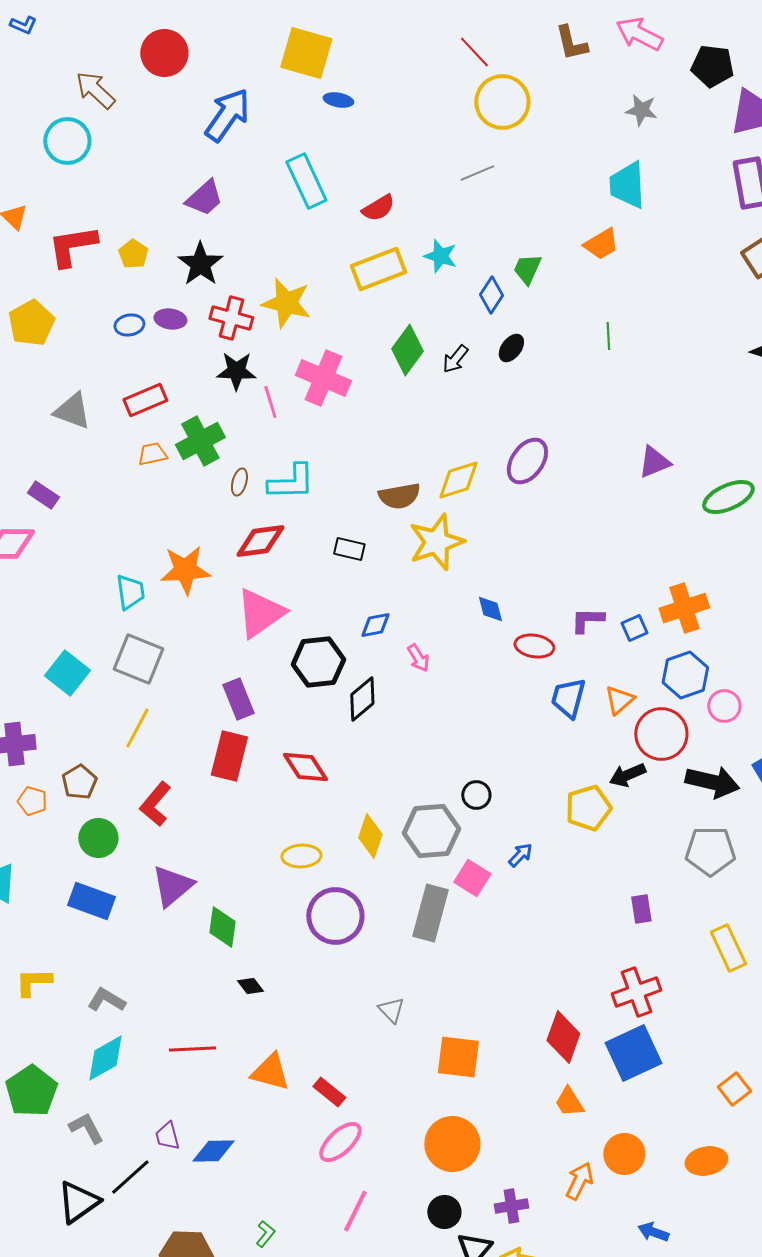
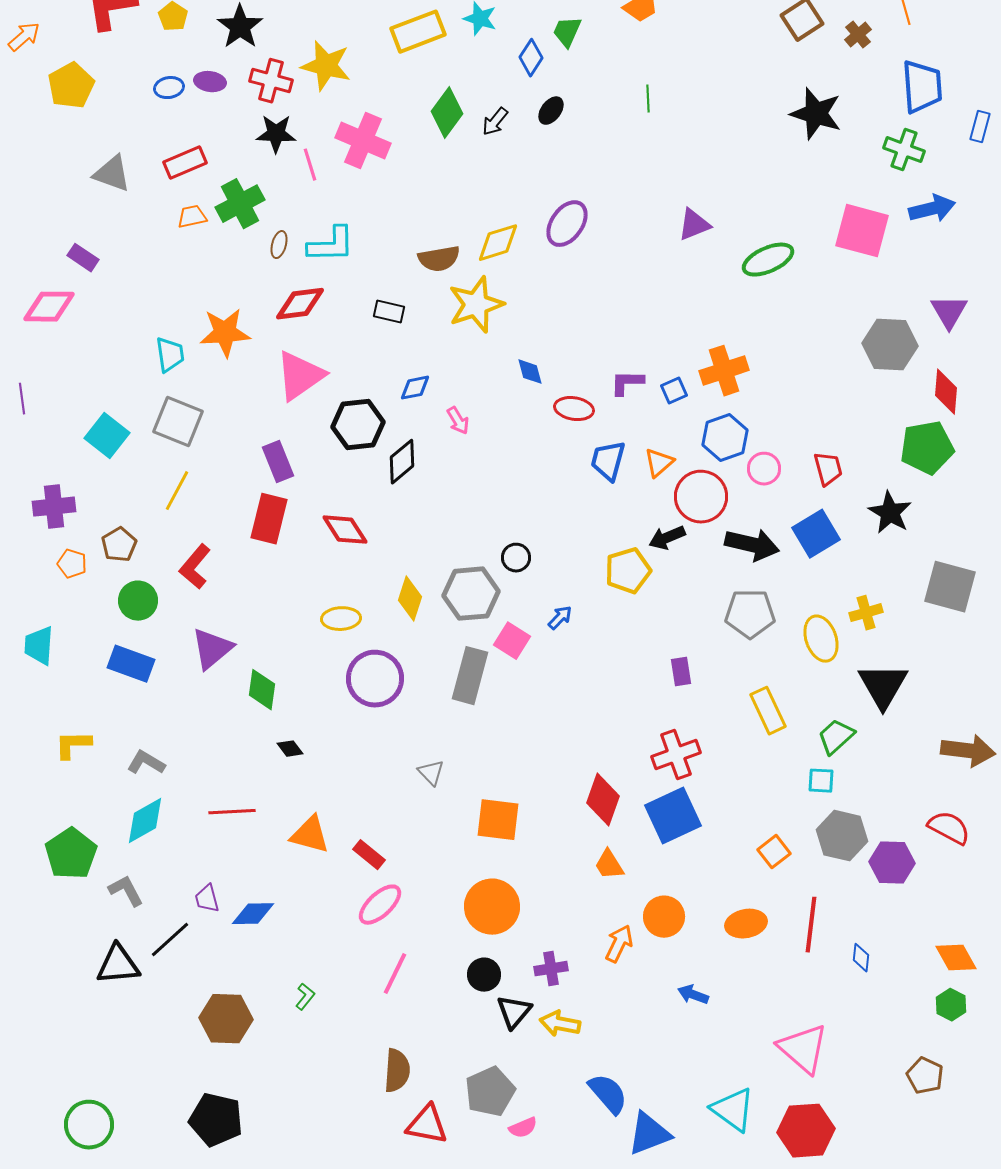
black triangle: (78, 1202) -> (118, 965), turned 30

